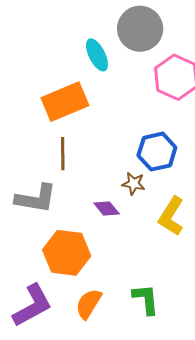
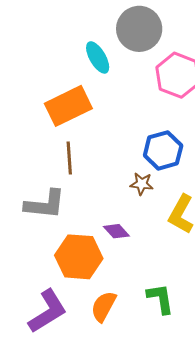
purple diamond: (107, 208) -> (116, 231), moved

